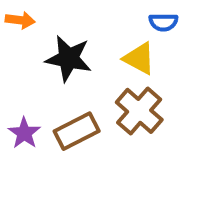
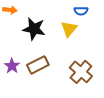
yellow triangle: (139, 58) -> (69, 29), turned 42
brown cross: (139, 111) -> (81, 72), moved

